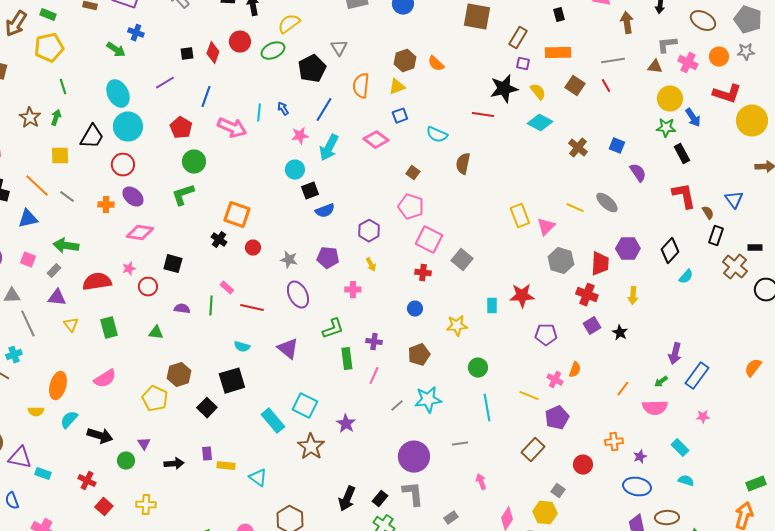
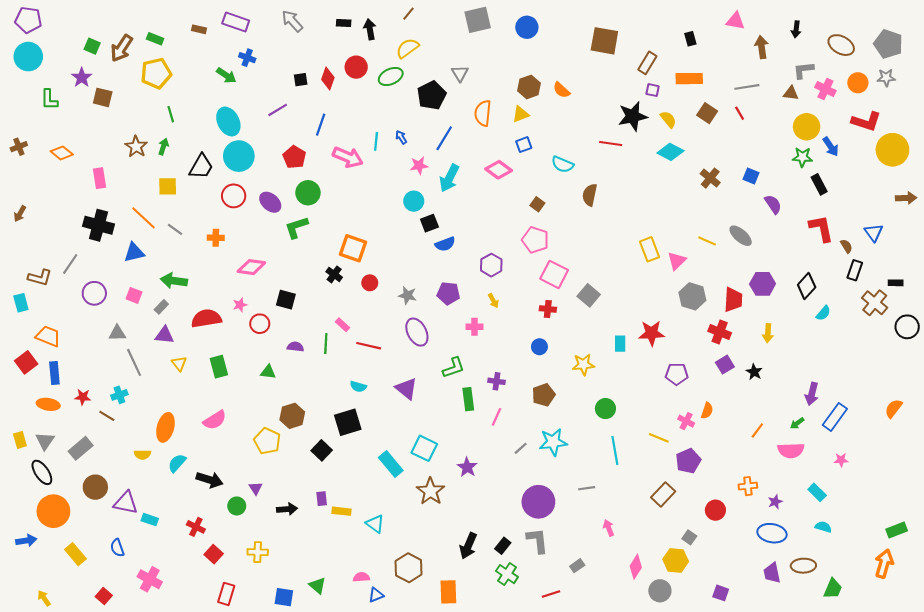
purple ellipse: (133, 197) -> (270, 202), moved

